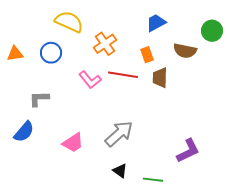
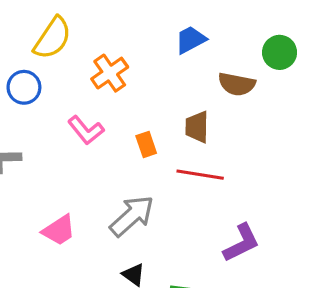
yellow semicircle: (69, 22) -> (53, 38), turned 100
orange rectangle: (147, 55) -> (146, 144), moved
red line: (123, 75) -> (200, 175), moved

